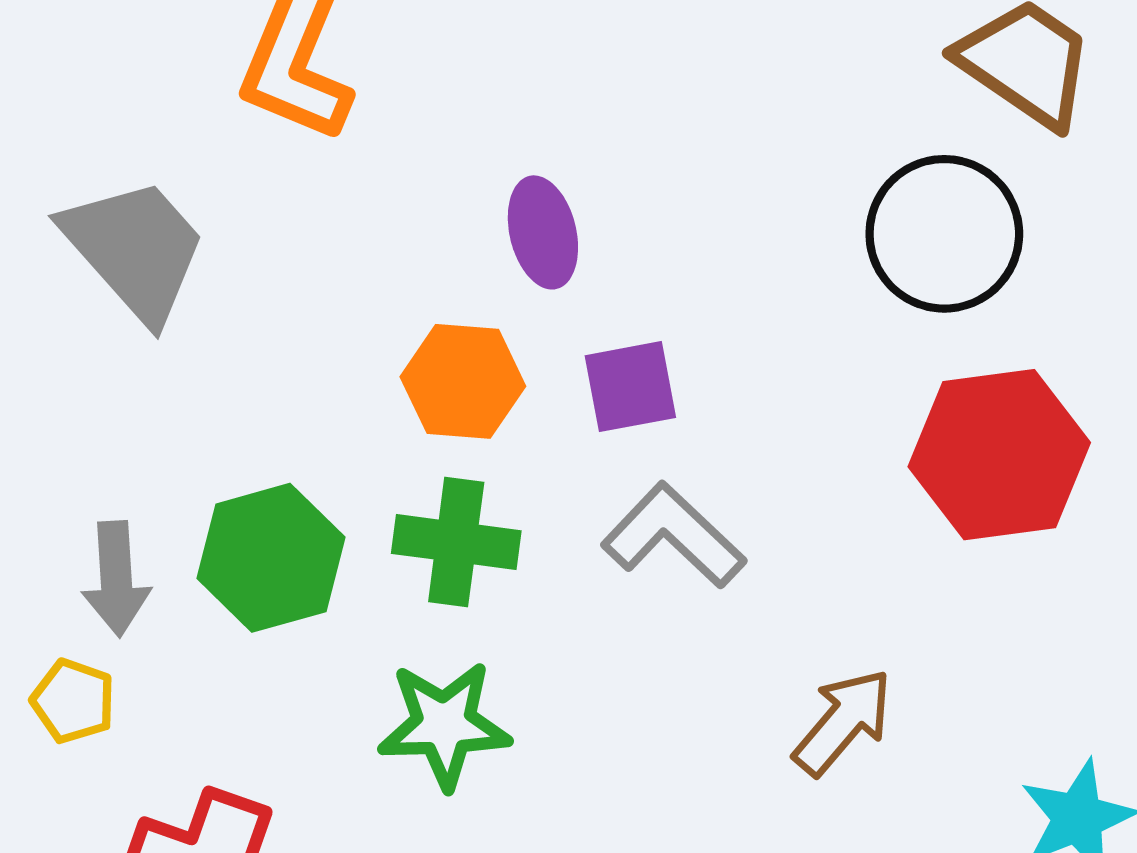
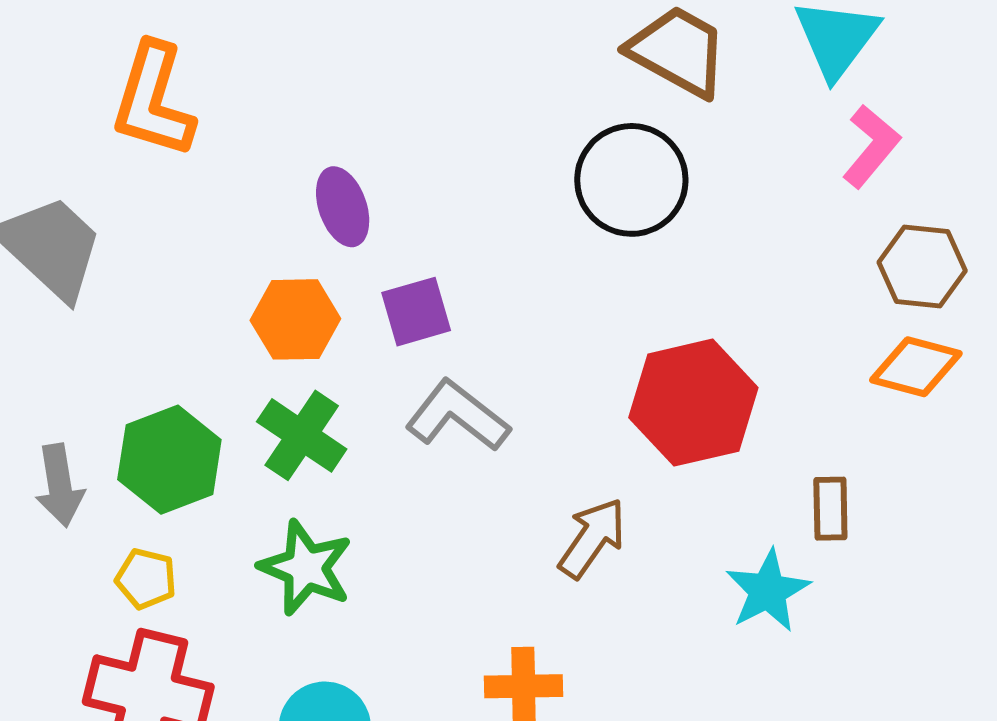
red hexagon: (999, 455) -> (693, 403), moved
green cross: (456, 542) -> (302, 435), turned 32
yellow pentagon: (73, 701) -> (146, 579), moved
green star: (444, 725) -> (306, 568), turned 30

